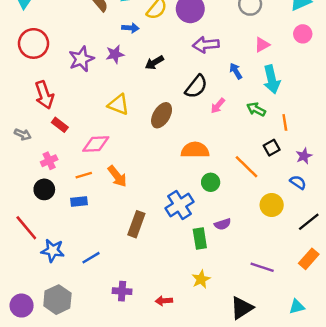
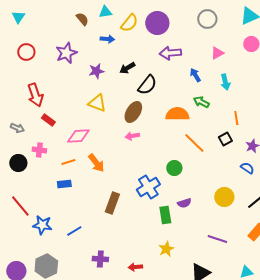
red circle: (34, 43) -> (26, 52), size x0.7
purple star: (115, 54) -> (96, 71), moved
purple star: (81, 59) -> (66, 53), moved
cyan arrow: (272, 79) -> (225, 82), size x0.7
black semicircle: (196, 87) -> (147, 85), moved
pink arrow: (218, 106) -> (132, 136), moved, turned 40
green arrow: (256, 109) -> (201, 102), moved
orange semicircle: (195, 150) -> (177, 114), moved
pink cross: (49, 161) -> (39, 150), turned 32
orange line: (246, 167) -> (194, 143), moved
black circle: (44, 189) -> (18, 163), moved
yellow circle: (272, 205) -> (224, 197), moved

